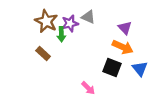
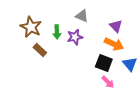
brown star: (46, 21) -> (31, 27), moved
purple star: (70, 23) -> (75, 37), moved
pink arrow: (88, 88) -> (108, 82), moved

